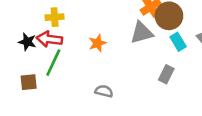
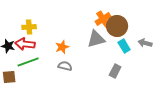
green line: (53, 63) -> (28, 62), turned 45
gray semicircle: (104, 91) -> (65, 66), moved

